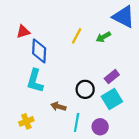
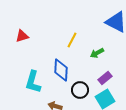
green arrow: (103, 37) -> (97, 53), moved
blue diamond: (39, 51) -> (61, 70), moved

